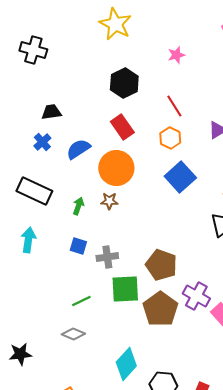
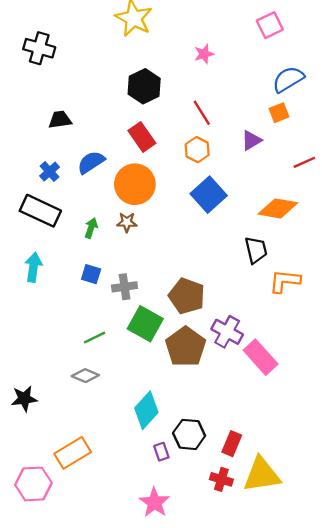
blue cross: (42, 142) -> (50, 172), moved
green square: (125, 289) -> (145, 324), turned 32

